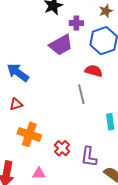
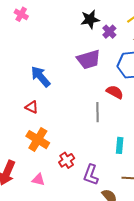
purple cross: (76, 23) -> (109, 32), moved, turned 32
red triangle: (16, 104) -> (32, 107), turned 32

